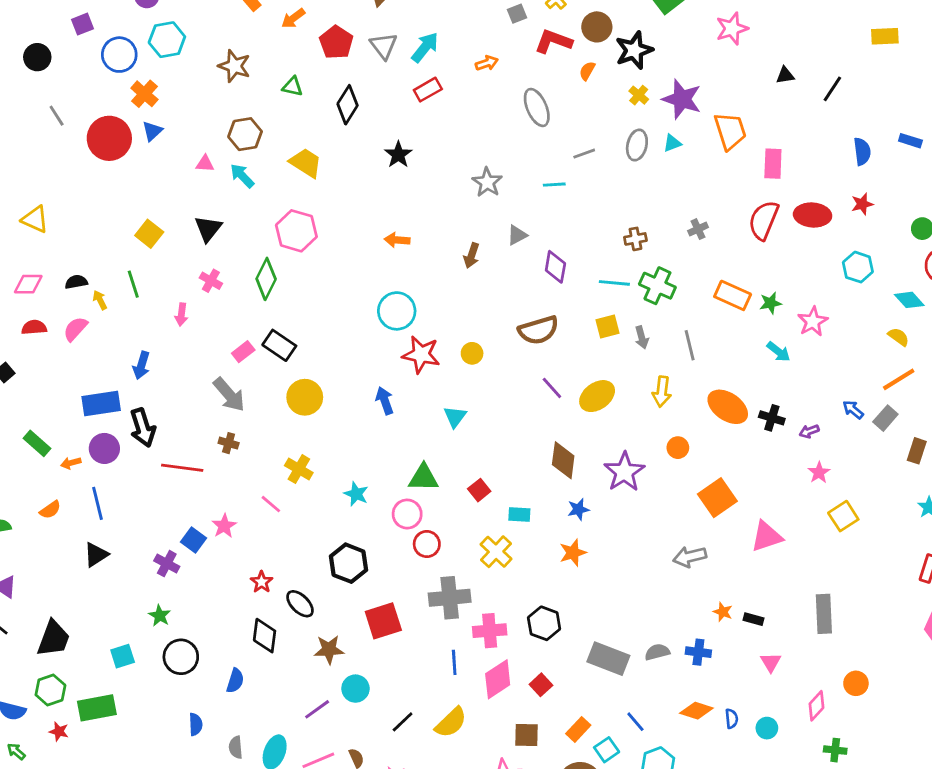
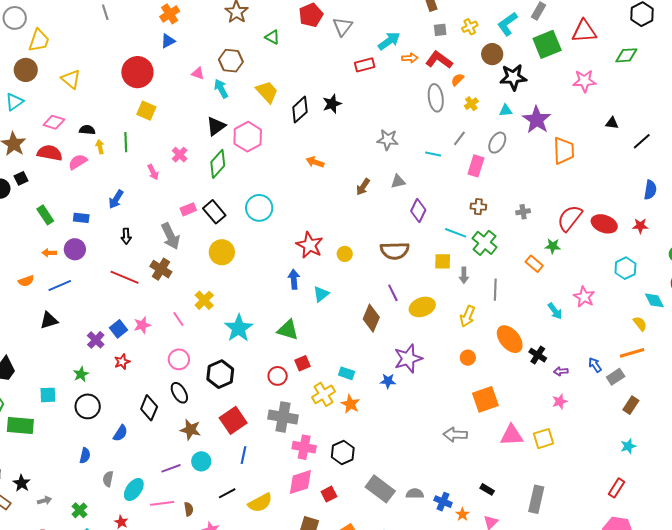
red L-shape: (553, 41) -> (439, 60), moved
cyan arrow: (425, 47) -> (389, 41), moved
orange semicircle: (587, 71) -> (457, 80), moved
yellow cross: (639, 95) -> (471, 104), moved
black diamond: (348, 105) -> (300, 110), moved
red circle: (109, 138) -> (137, 72), moved
cyan triangle: (672, 143) -> (506, 110), moved
gray line: (584, 154) -> (459, 138), turned -49
pink rectangle: (773, 164) -> (476, 166), moved
gray star: (487, 182) -> (388, 140), turned 30
black triangle: (208, 229) -> (216, 126), moved
yellow square: (149, 234) -> (146, 111), turned -30
orange rectangle: (733, 295) -> (534, 264), size x0.7
green star: (770, 303) -> (553, 246), moved
cyan circle: (397, 311) -> (259, 208), moved
pink arrow: (181, 315) -> (153, 172), turned -49
pink star: (813, 321) -> (584, 297), turned -30
red semicircle: (34, 327) -> (50, 153), size x1.4
blue arrow: (385, 401) -> (294, 279), moved
blue rectangle: (101, 403) -> (81, 218), size x0.6
black arrow: (143, 428) -> (126, 236), moved, size x0.6
green rectangle: (37, 443) -> (45, 215), moved
brown cross: (229, 443) -> (161, 269), size x1.5
brown diamond: (563, 460) -> (371, 318), moved
purple star: (624, 472) -> (408, 359), moved
red square: (479, 490) -> (303, 363), moved
cyan star: (356, 494) -> (239, 328), size x1.6
blue line: (98, 503) -> (60, 286), turned 65
pink circle: (407, 514) -> (179, 359), moved
yellow square: (843, 516) -> (543, 439), moved
orange star: (573, 553) -> (350, 404), moved, turned 30
red star: (262, 582) -> (122, 362), moved
orange star: (723, 612) -> (462, 514), moved
red square: (383, 621) -> (233, 420), turned -32
blue line: (454, 662) -> (243, 455), moved

